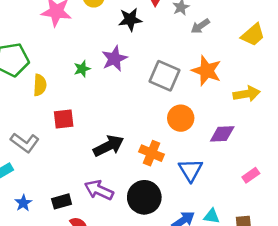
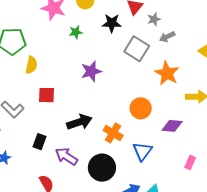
purple star: (114, 59) -> (91, 71), moved
green star: (82, 69) -> (76, 32), moved
gray square: (164, 76) -> (137, 49), moved
pink rectangle: (251, 175) -> (190, 162), turned -40
black rectangle: (62, 201) -> (39, 142), moved, turned -63

